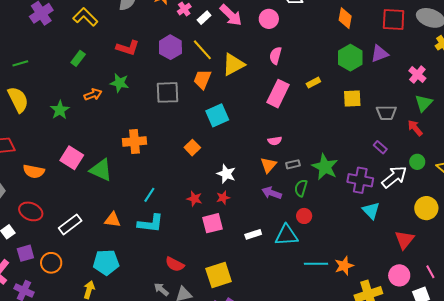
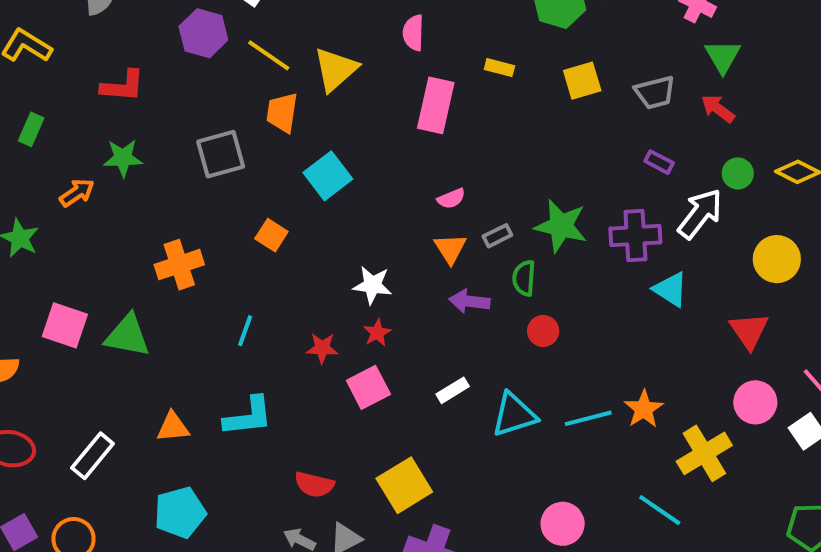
purple hexagon: (170, 47) -> (203, 33), moved
yellow rectangle: (313, 83) -> (499, 68), turned 56
orange square: (192, 148) -> (271, 235), moved
cyan line: (149, 195) -> (245, 331), moved
cyan triangle: (287, 235) -> (514, 415), moved

